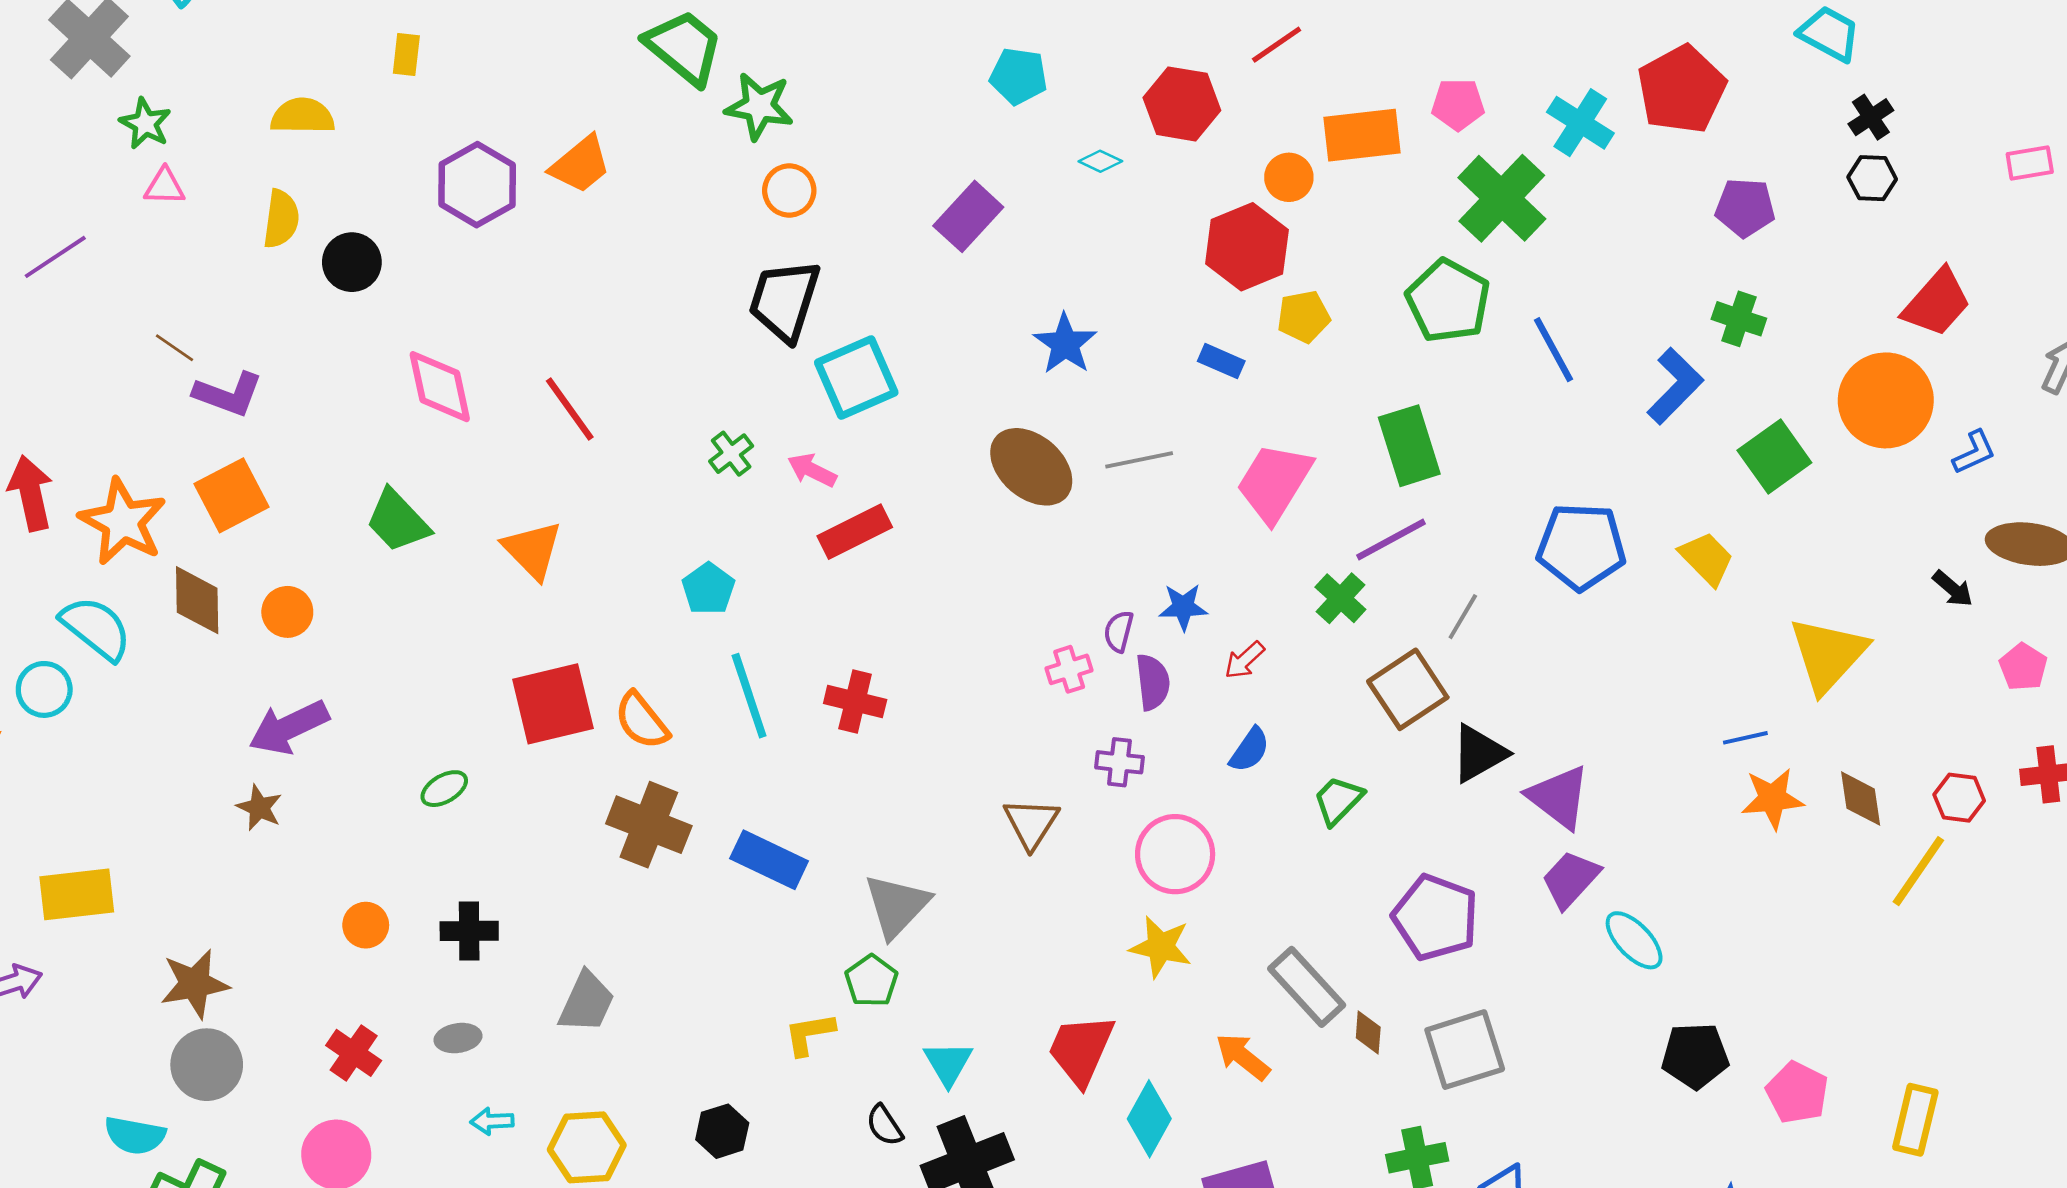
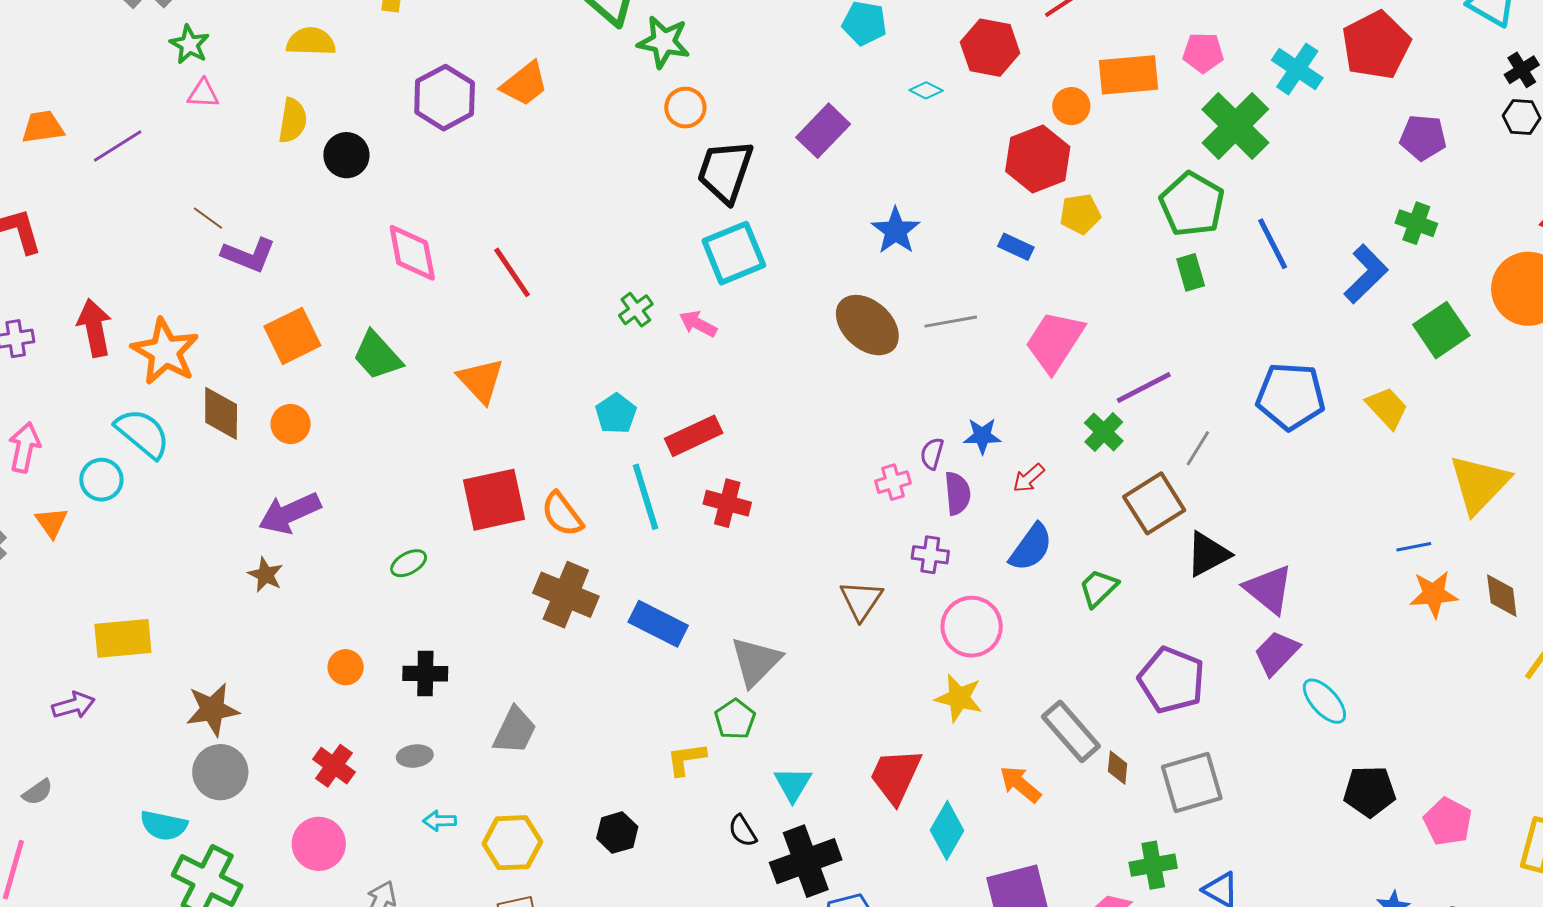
black trapezoid: (784, 300) -> (725, 171), moved
green rectangle: (1409, 446) -> (1191, 272), moved, size x0.6
orange square: (232, 495) -> (292, 336), moved
red rectangle: (855, 532) -> (694, 436), moved
blue semicircle: (1250, 750) -> (1031, 547), size x1.4

